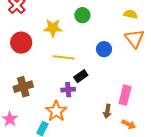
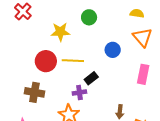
red circle: (21, 43) -> (46, 61), moved
brown cross: (23, 87) -> (34, 92), turned 30
pink rectangle: (125, 95) -> (143, 74), moved

